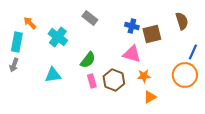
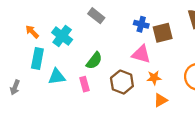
orange arrow: (30, 23) -> (32, 32), moved
cyan rectangle: (17, 42) -> (37, 58), moved
gray arrow: (14, 65) -> (15, 87), moved
pink rectangle: (92, 81) -> (85, 84), moved

